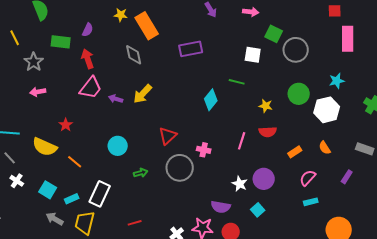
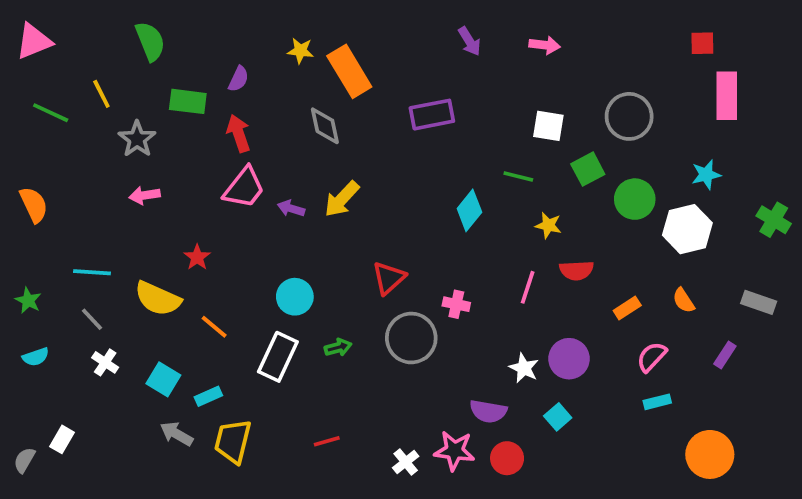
green square: (274, 34) -> (588, 169), moved, turned 36
yellow star: (266, 106) -> (548, 225), moved
white rectangle: (100, 194) -> (278, 357), moved

